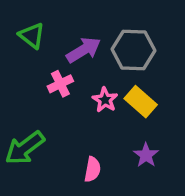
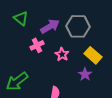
yellow rectangle: (141, 102) -> (93, 55), moved
purple star: (146, 155) -> (85, 74), moved

